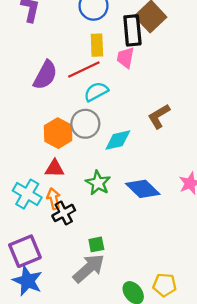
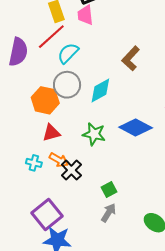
cyan cross: (27, 194) -> (34, 163), size x0.6
orange arrow: (54, 199) -> (59, 160), turned 150
gray arrow: (89, 268) -> (109, 213), size x0.6

